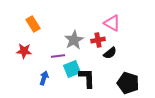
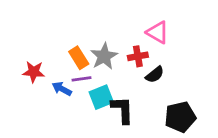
orange rectangle: (33, 24) -> (79, 58), moved
blue arrow: (44, 78) -> (62, 89), moved, turned -80
black pentagon: (128, 83) -> (180, 117), turned -30

